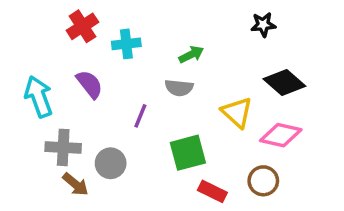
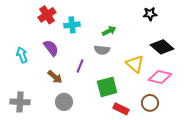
cyan arrow: (39, 97) -> (22, 55), size x0.7
gray cross: (63, 147) -> (20, 102), moved
gray circle: (111, 163) -> (64, 102), moved
brown arrow: (75, 184) -> (55, 77), moved

